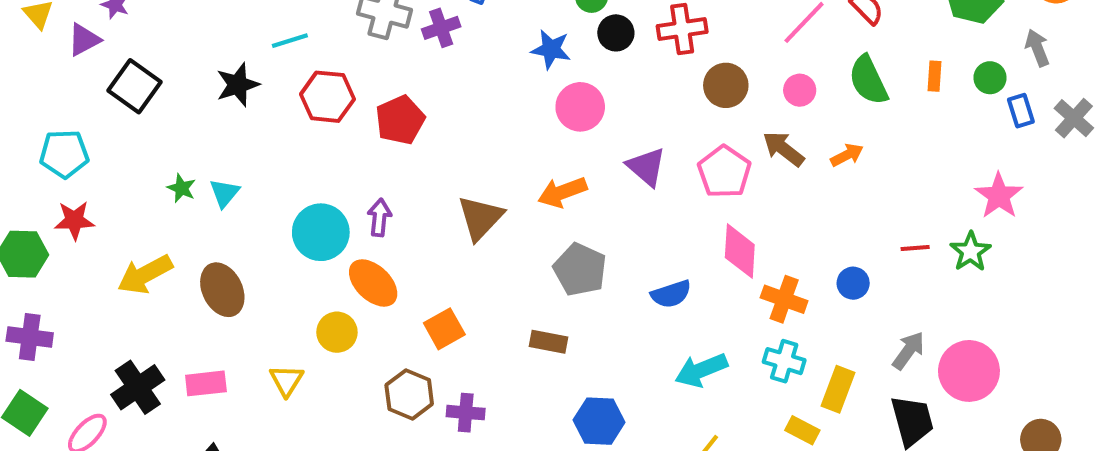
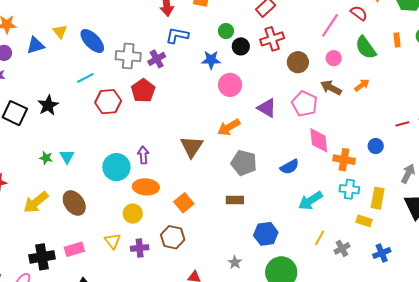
black star: (238, 85) -> (48, 105), moved
red pentagon: (400, 120) -> (143, 91), moved
orange ellipse: (373, 283) -> (146, 187), turned -30
black cross: (138, 387) -> (42, 257), turned 35
purple cross: (466, 413) -> (140, 248), moved

